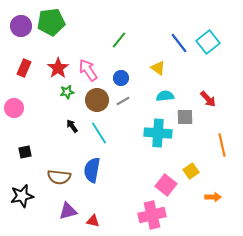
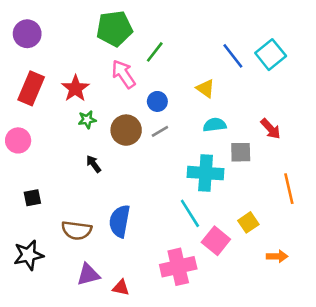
green pentagon: (51, 22) -> (114, 29), moved
red rectangle: (24, 68) -> (31, 88), size x1.4
pink arrow: (88, 70) -> (124, 74), moved
cyan line: (99, 133) -> (190, 213), moved
pink cross: (152, 215) -> (178, 267), moved

